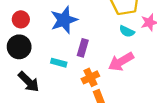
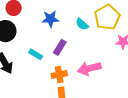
blue star: (64, 20) -> (50, 19), size x0.7
cyan semicircle: (127, 31) -> (82, 24), moved

